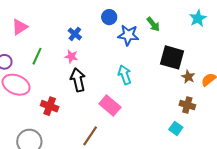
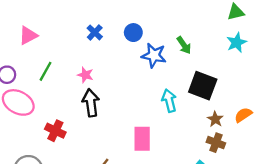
blue cross: (75, 34) -> (95, 32), moved
cyan arrow: (125, 75) -> (169, 101), moved
brown star: (188, 77) -> (215, 119), moved
pink rectangle: (110, 106) -> (142, 139), moved, turned 45

